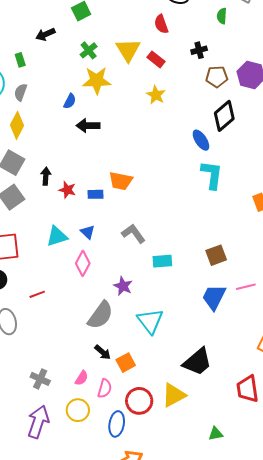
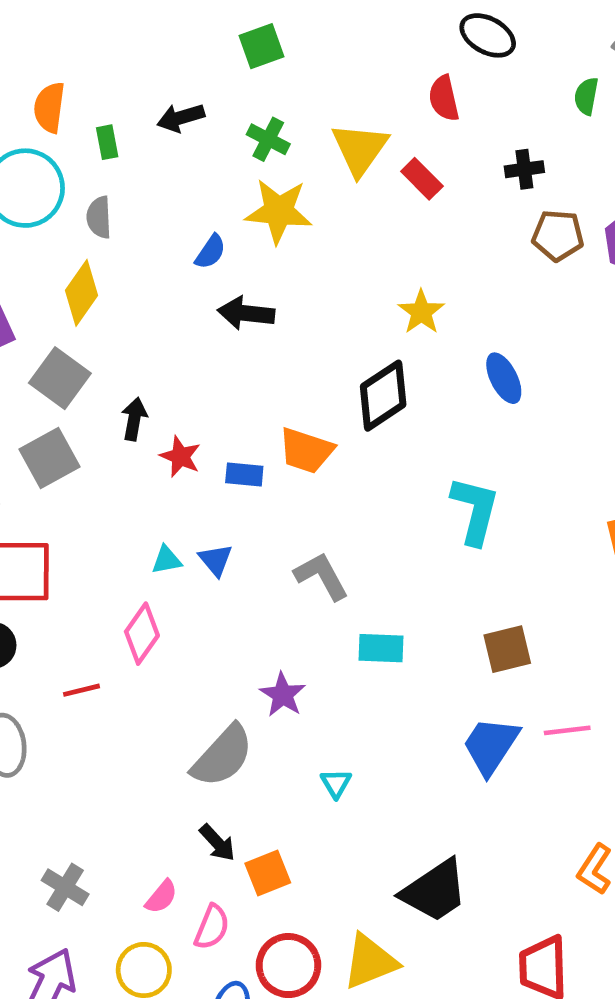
black arrow: (45, 34) -> (181, 118), moved
green cross: (89, 50) -> (268, 139), turned -30
gray semicircle: (21, 92) -> (99, 217), turned -30
yellow star: (156, 95) -> (421, 312), moved
black diamond: (224, 116) -> (383, 396), moved
cyan L-shape: (212, 175) -> (475, 510), moved
cyan triangle: (57, 236) -> (167, 560), moved, size x0.6
pink diamond: (83, 263) -> (142, 634), moved
cyan triangle: (150, 321) -> (336, 783), size x0.5

